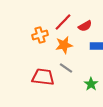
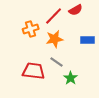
red semicircle: (85, 26) -> (76, 10), moved
green star: (91, 84) -> (71, 78), moved

